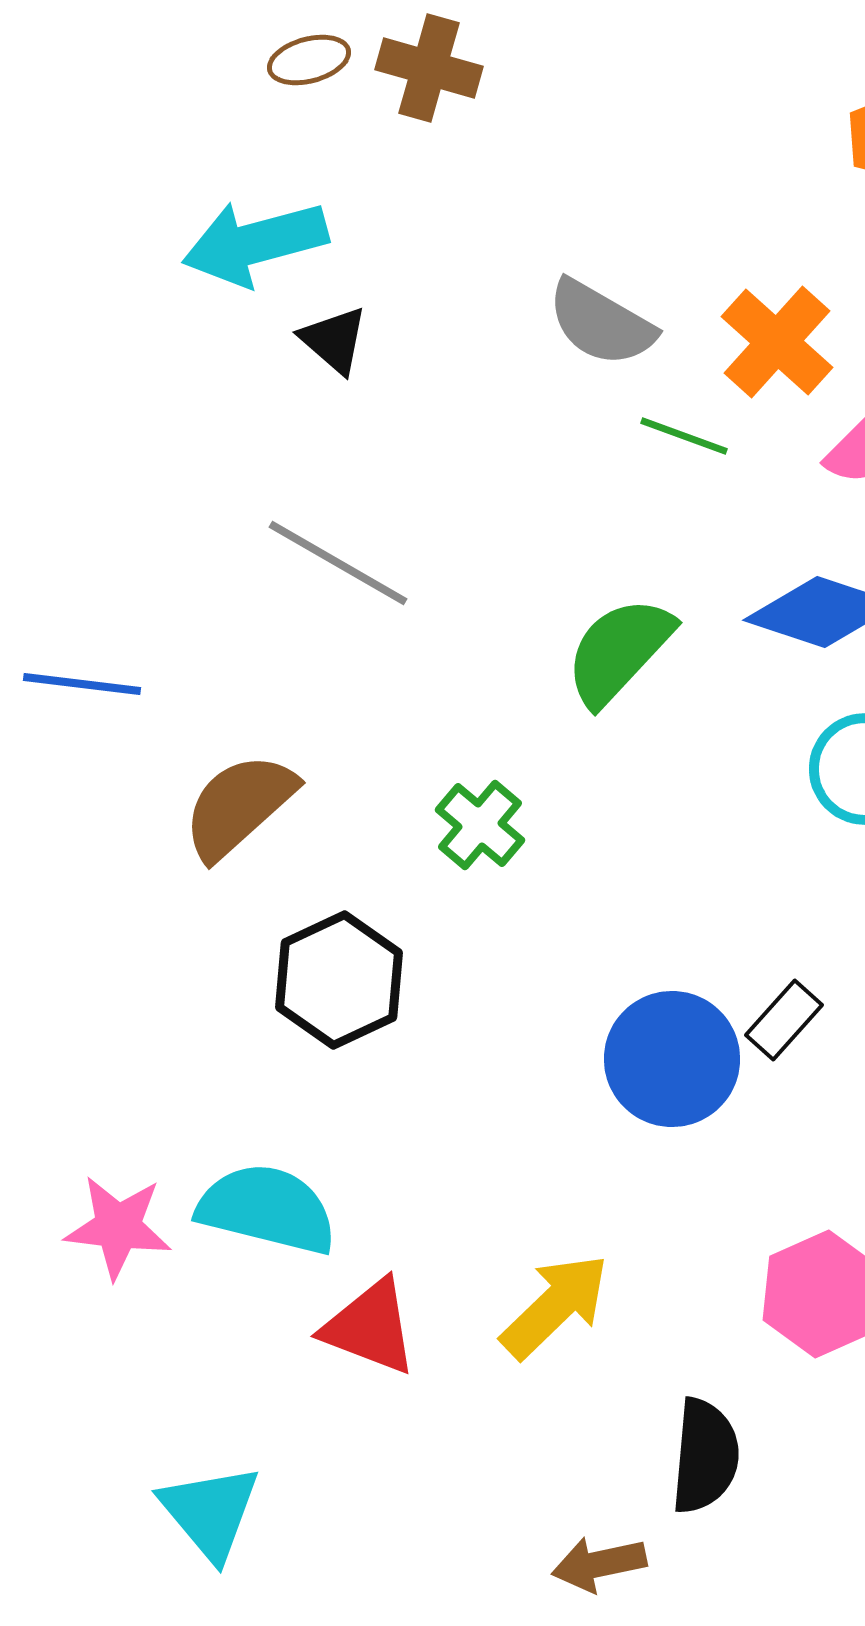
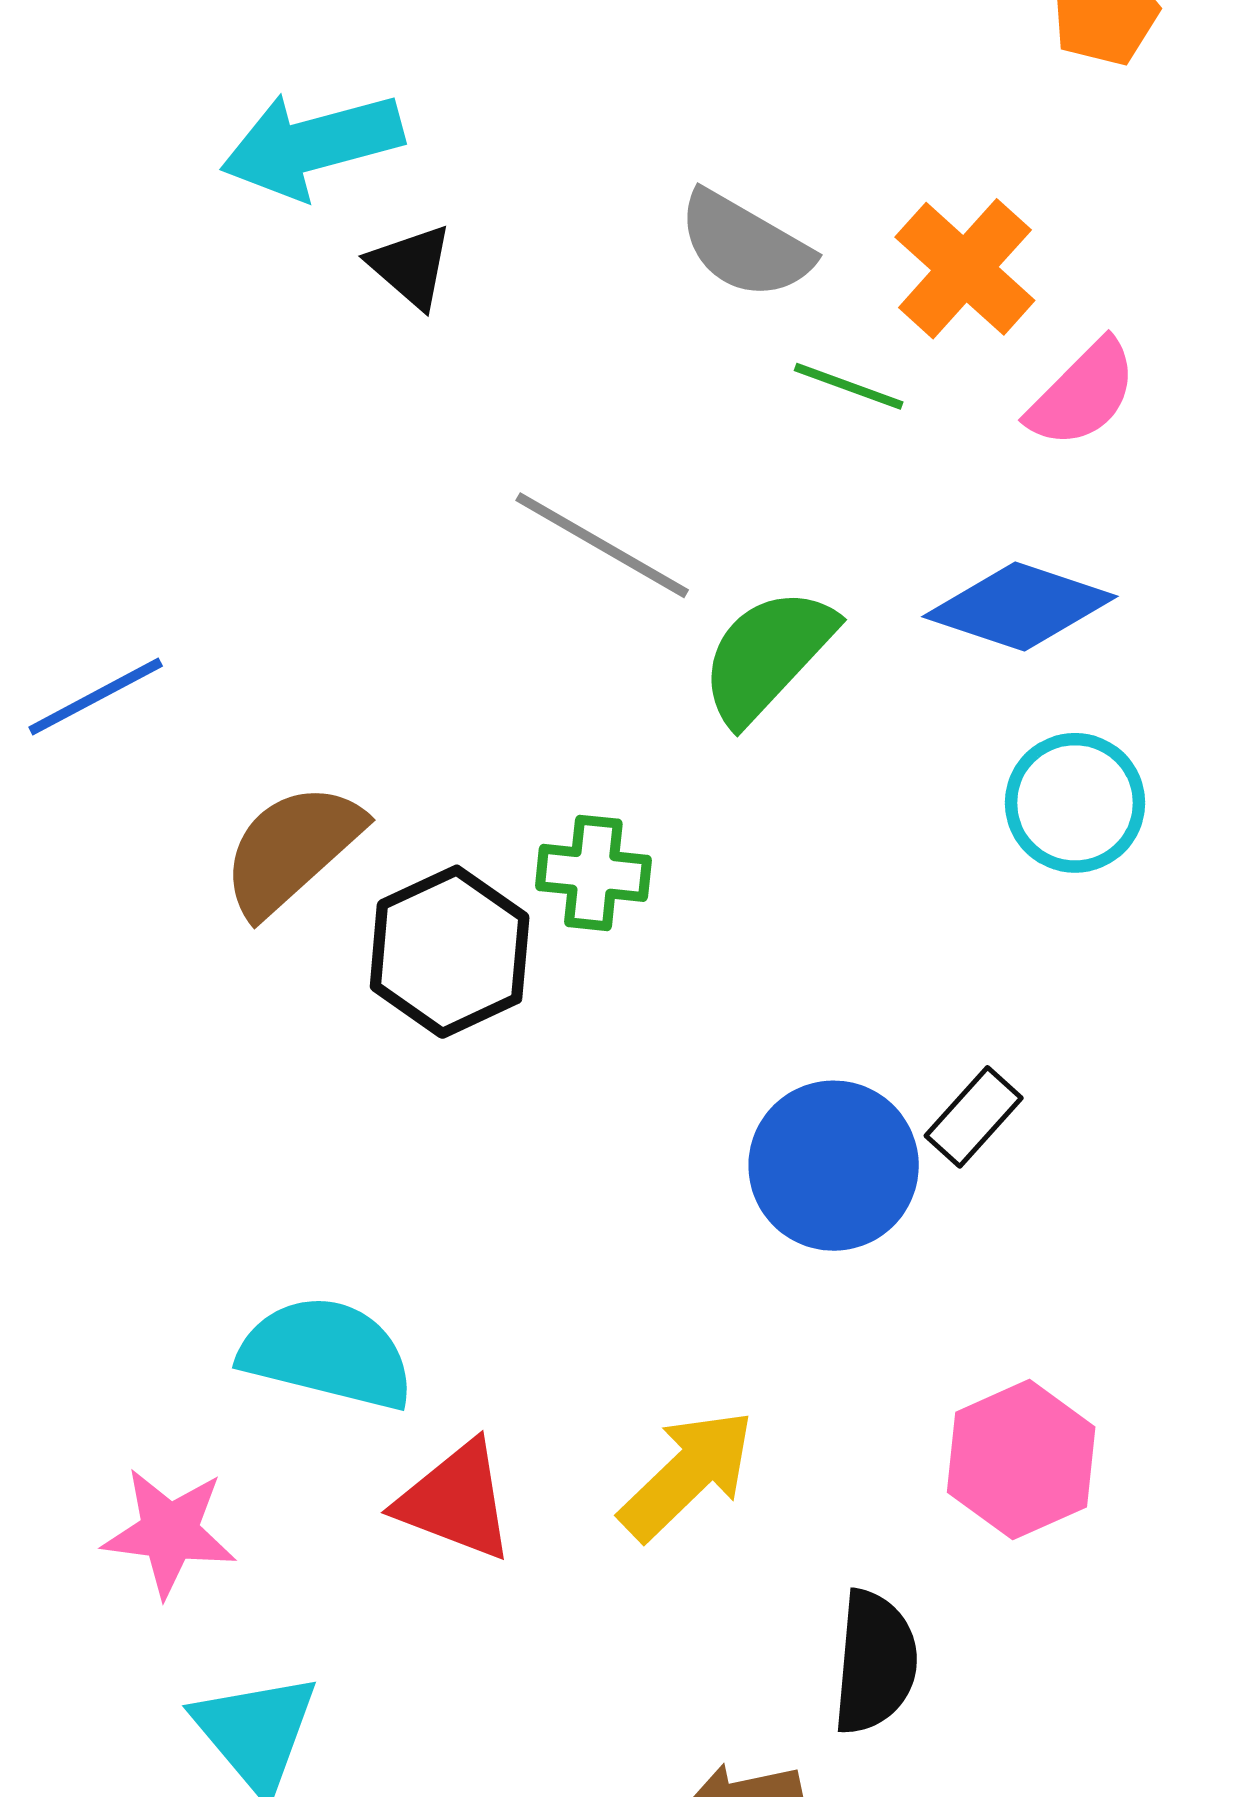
gray line: (338, 563) -> (602, 545), moved
blue line: (82, 684) -> (96, 697), turned -35
green cross: (480, 825) -> (593, 873), turned -34
black hexagon: (339, 980) -> (450, 952), moved
pink star: (118, 1227) -> (169, 1532), moved

